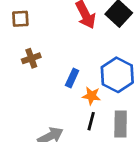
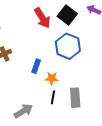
blue hexagon: (117, 75) -> (68, 46), moved

